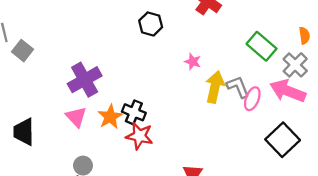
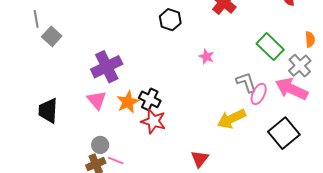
yellow arrow: (215, 87) -> (231, 119), moved, turned -132

